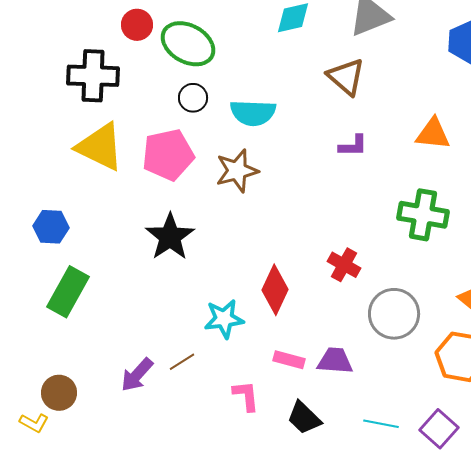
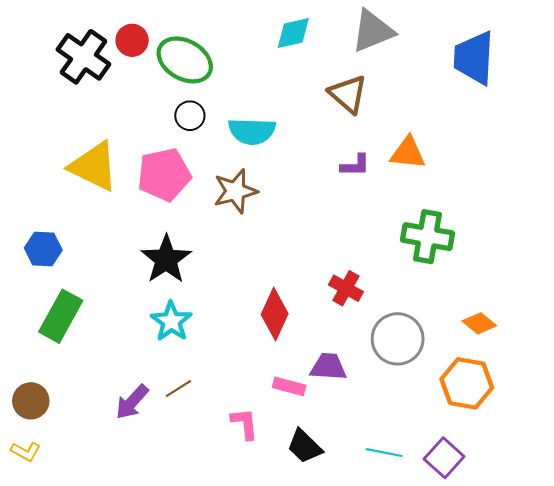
black cross: (93, 76) -> (83, 57), moved, turned 33
orange triangle: (433, 134) -> (408, 153), moved
cyan star: (224, 319) -> (171, 321), moved, turned -30
purple trapezoid: (335, 361) -> (328, 367), moved
brown circle: (59, 393) -> (31, 401), moved

